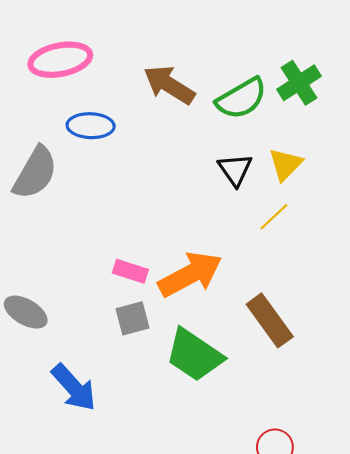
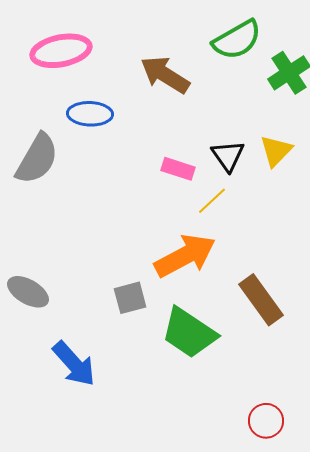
green semicircle: (241, 98) -> (237, 40), moved
yellow line: (274, 217) -> (212, 201), moved
pink rectangle: (130, 271) -> (178, 169), moved

